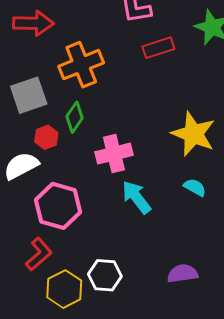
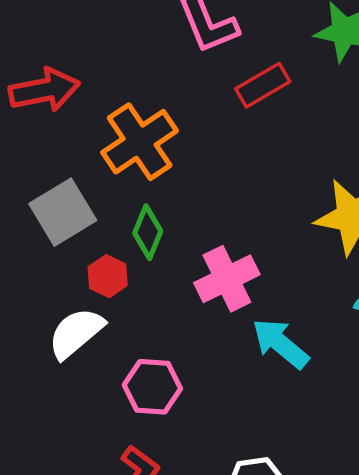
pink hexagon: (58, 206) -> (152, 387), size x0.7

